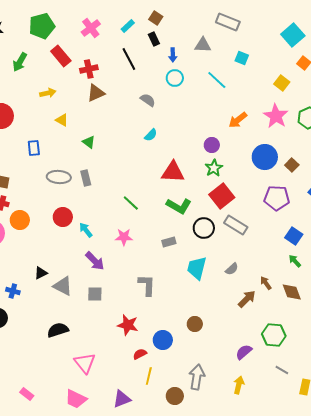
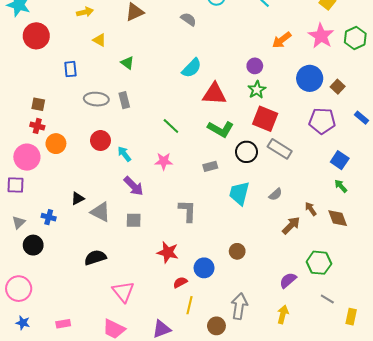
cyan semicircle: (151, 135) -> (192, 68), moved, size x1.5
red square: (222, 196) -> (265, 119), turned -30
pink rectangle: (27, 394) -> (63, 324), turned -48

